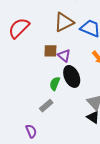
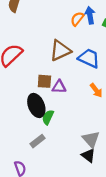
purple triangle: (64, 55) -> (59, 87), turned -40
black ellipse: (72, 76) -> (36, 105), moved

